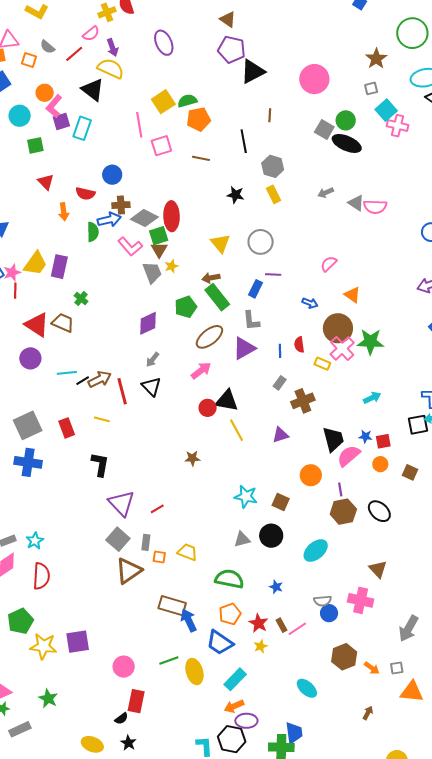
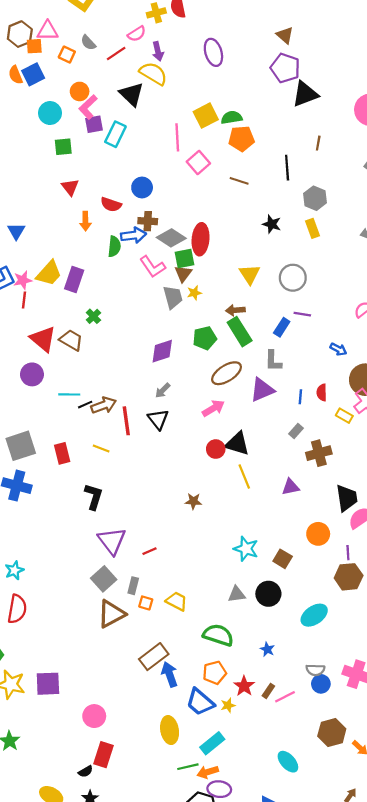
pink square: (161, 146) -> (198, 162), turned -30
brown rectangle: (172, 606) -> (154, 657), turned -60
brown rectangle: (281, 625) -> (268, 691), turned 56
yellow star: (261, 646) -> (228, 705), moved
green line: (169, 660) -> (188, 767), moved

